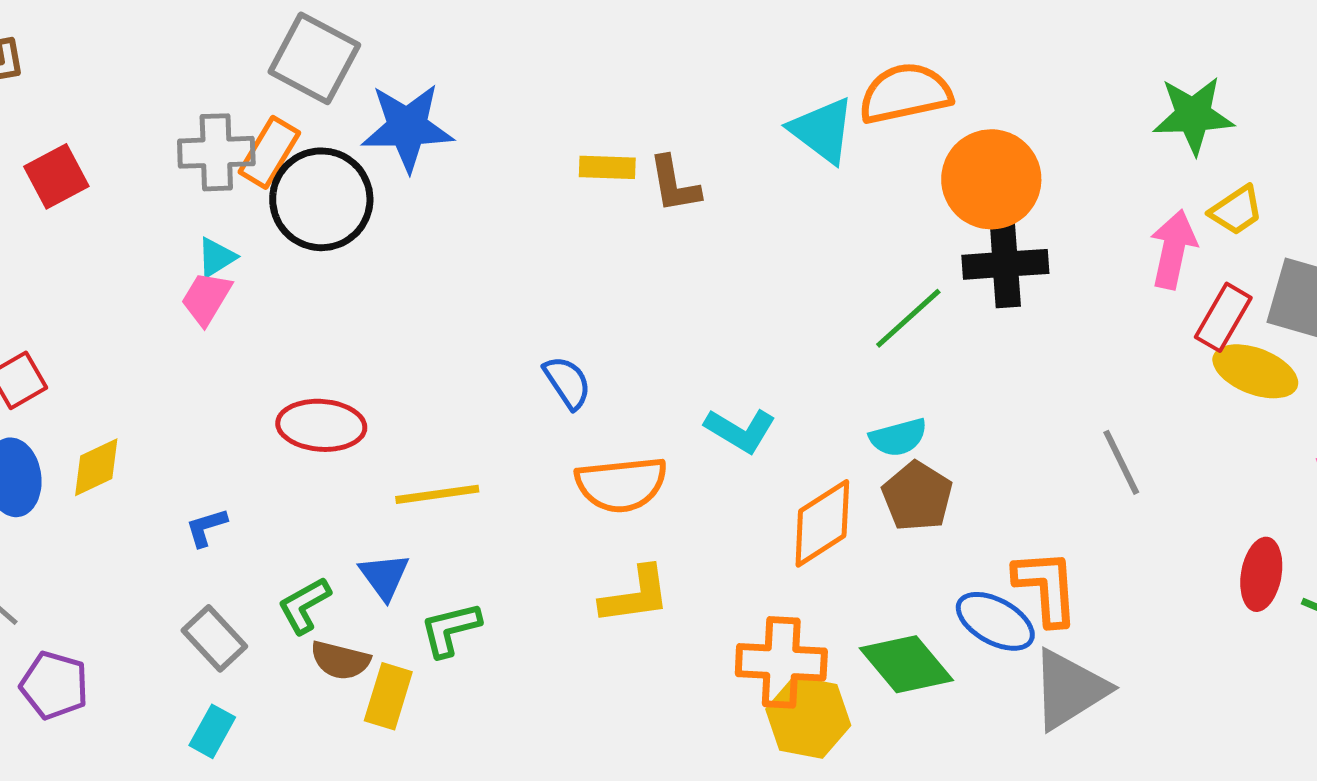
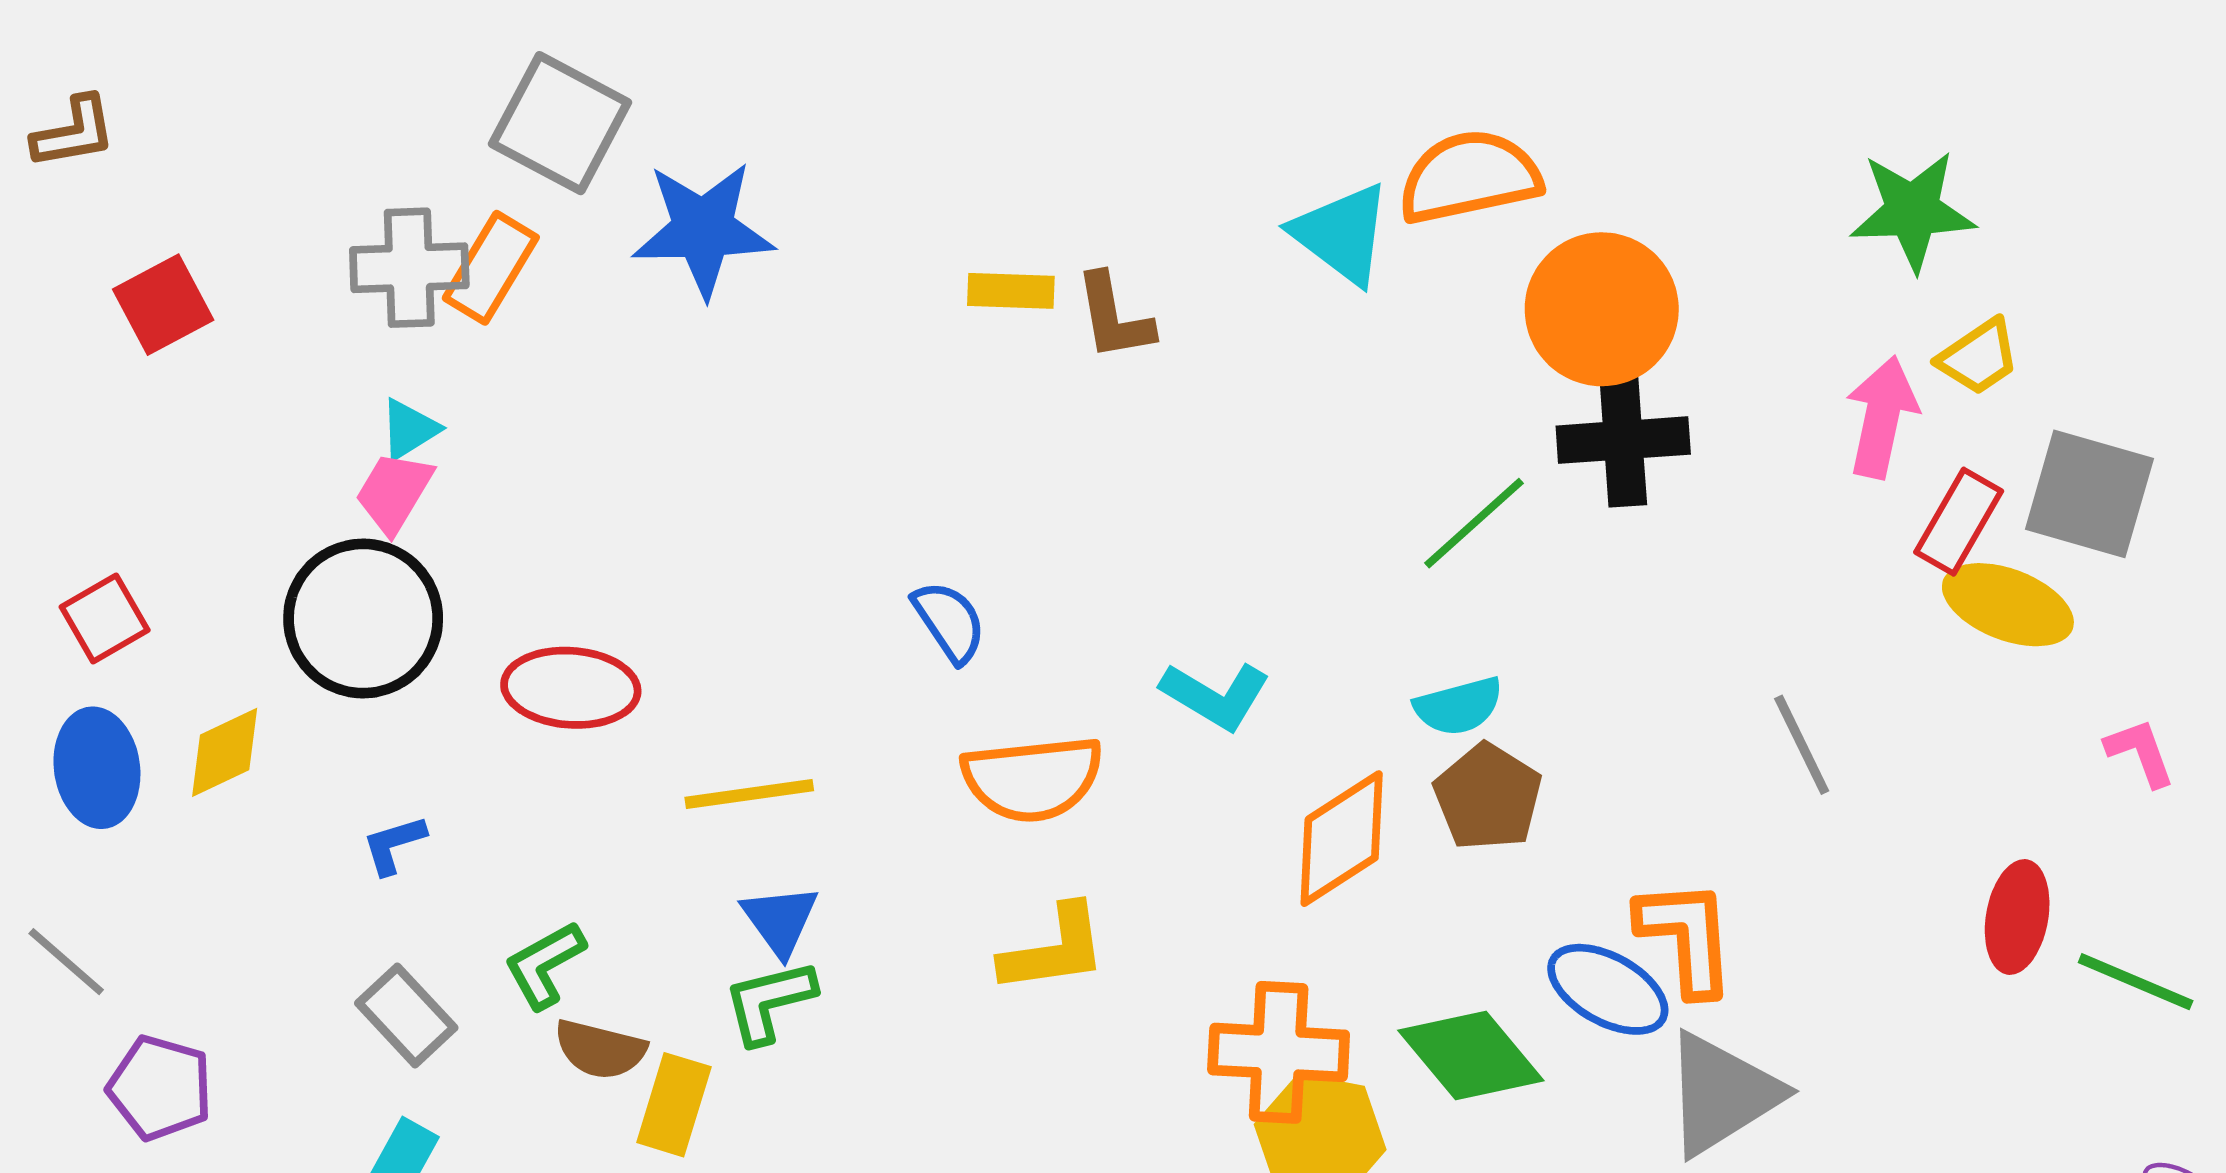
black circle: (321, 199) -> (363, 619), moved
blue triangle: (384, 576) -> (780, 920), moved

